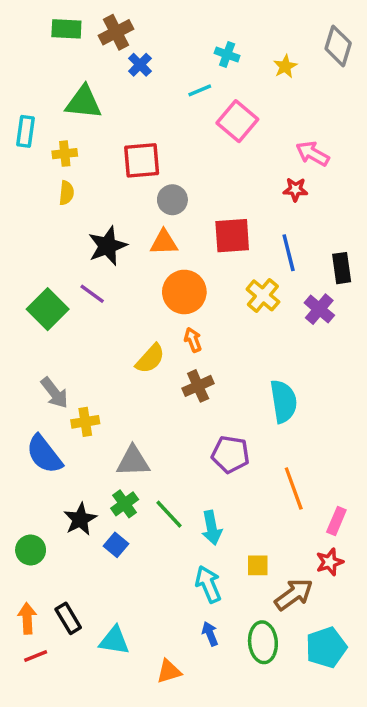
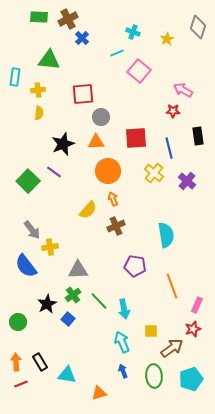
black rectangle: (342, 268) -> (198, 136), moved

